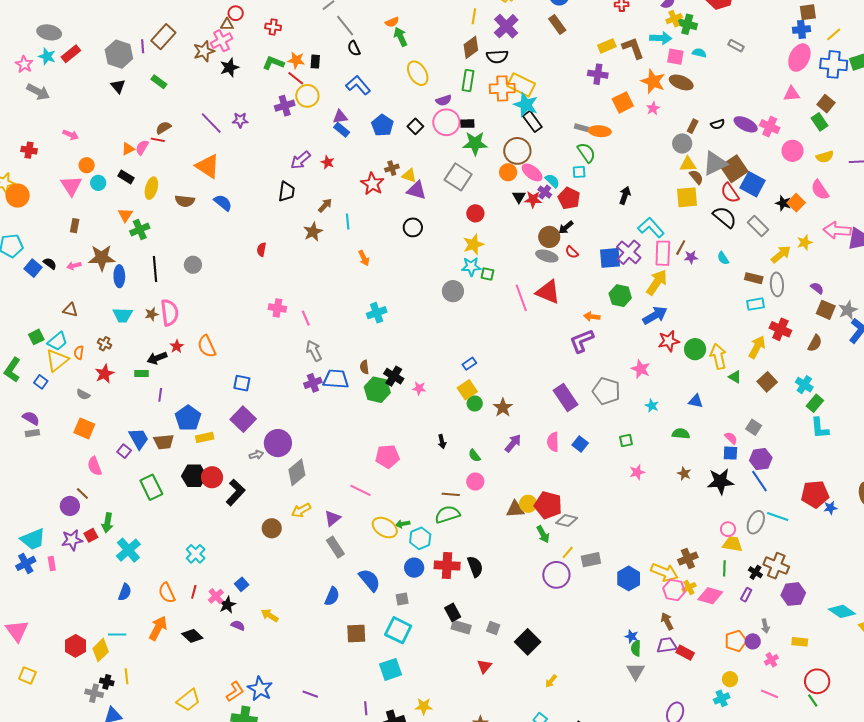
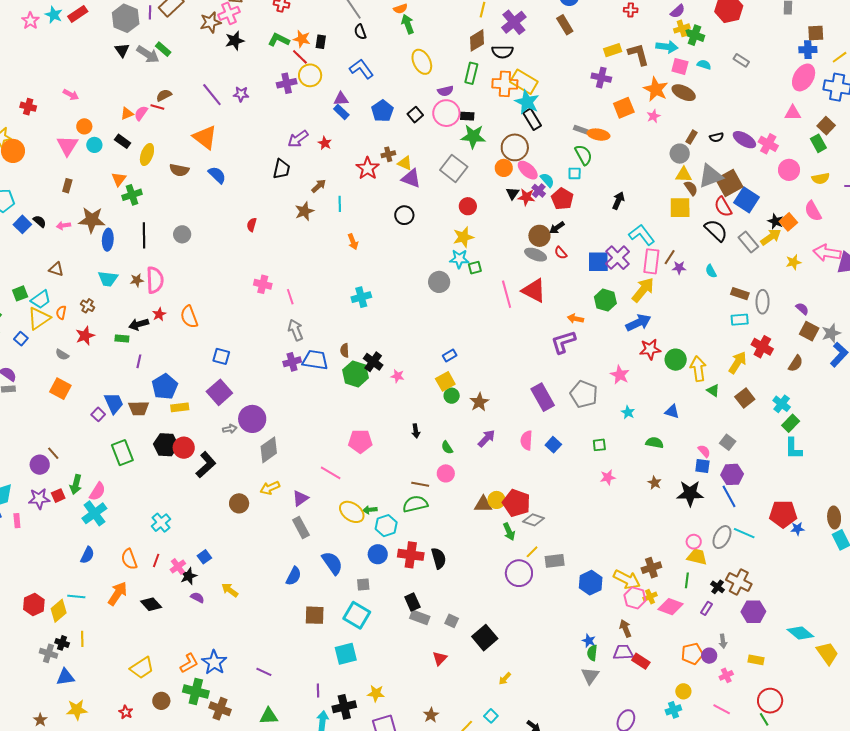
gray arrow: (38, 92) -> (148, 54), moved
yellow arrow: (781, 254) -> (771, 237), moved
green square: (487, 274) -> (475, 268), turned -32
pink semicircle: (95, 466) -> (97, 491), moved, turned -132

